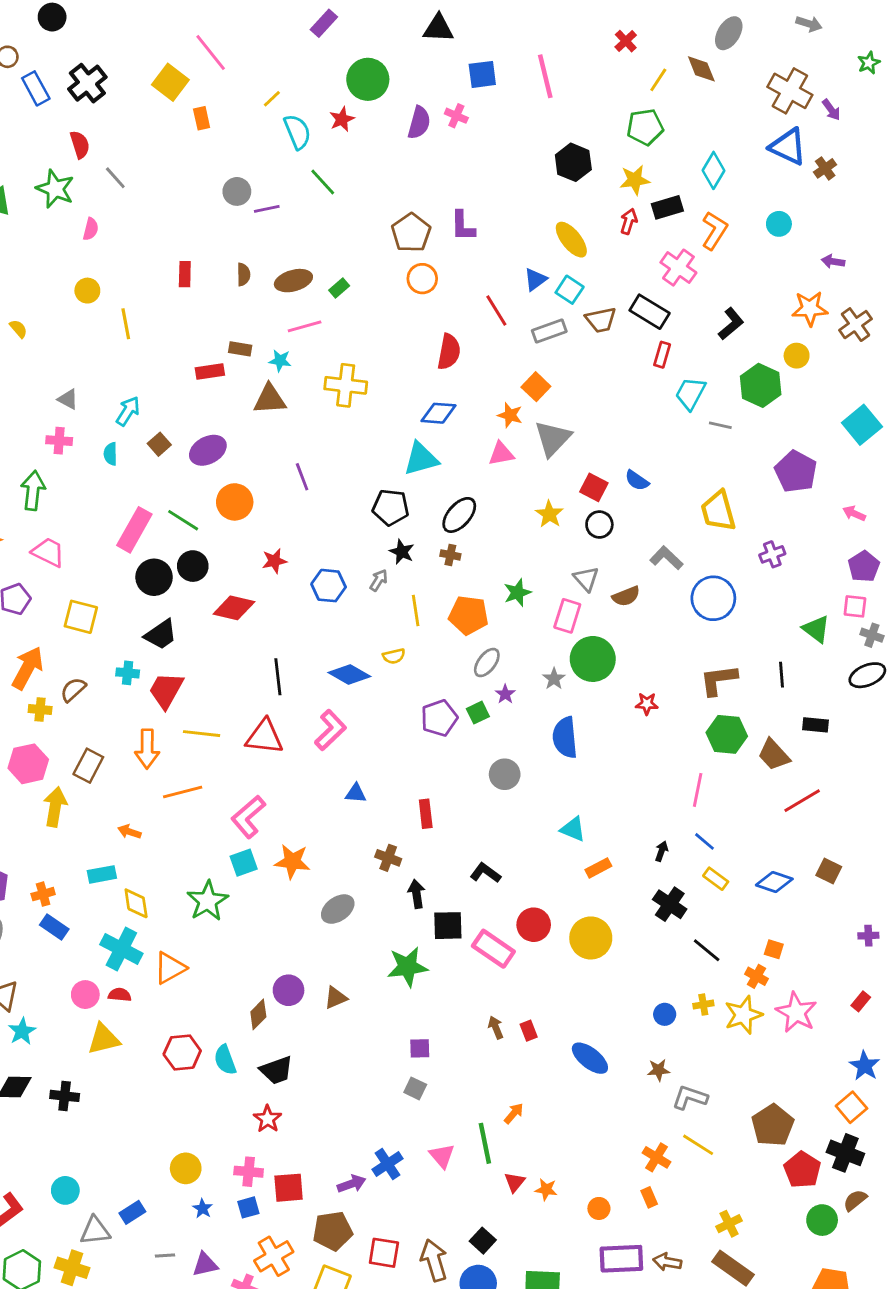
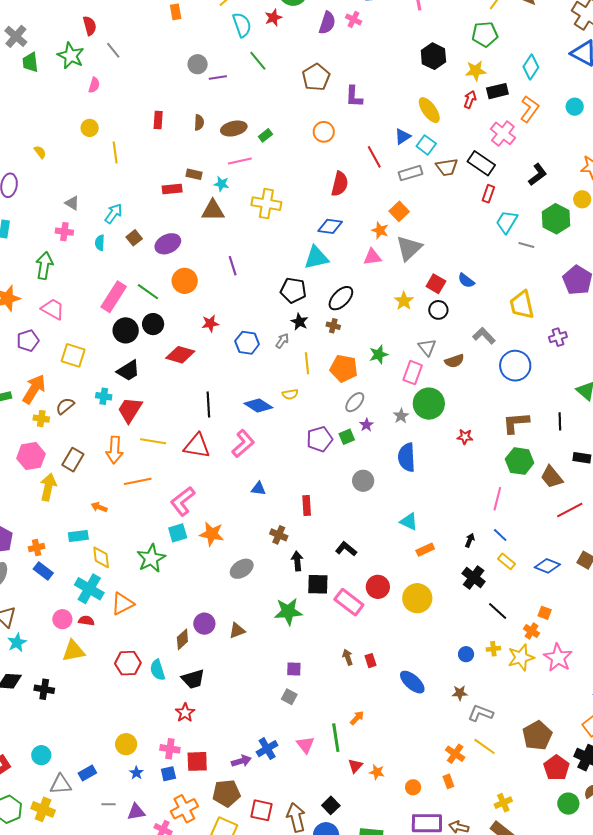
brown pentagon: (411, 233) -> (316, 77), moved

